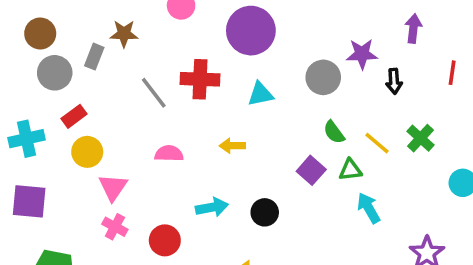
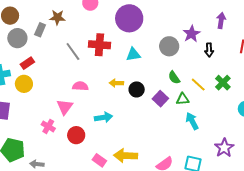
purple star: (362, 54) -> (192, 34), turned -30
yellow circle: (87, 152) -> (24, 84), moved
pink triangle: (113, 187) -> (65, 107), moved
black circle: (265, 212) -> (137, 89), moved

